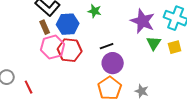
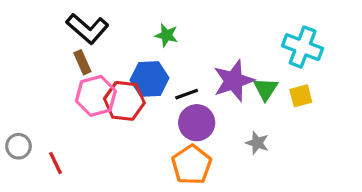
purple star: (143, 21) -> (234, 81), moved, turned 30
blue hexagon: (68, 24) -> (150, 79), moved
gray star: (142, 91) -> (257, 143), moved

